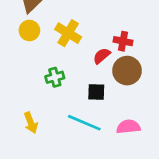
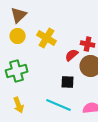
green cross: (55, 77) -> (17, 71), moved, size x1.5

